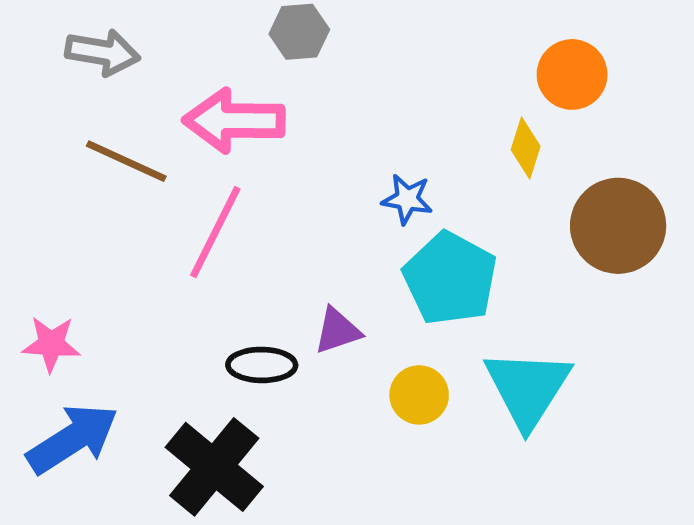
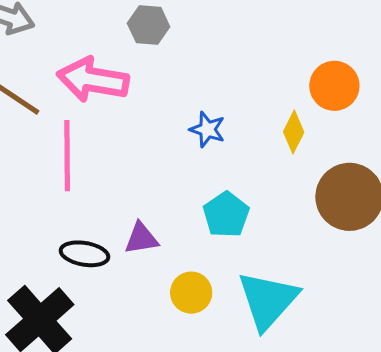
blue star: (407, 199) -> (207, 129), moved
pink line: (215, 232) -> (67, 156), turned -36
cyan pentagon: (450, 278) -> (226, 215), size x0.7

